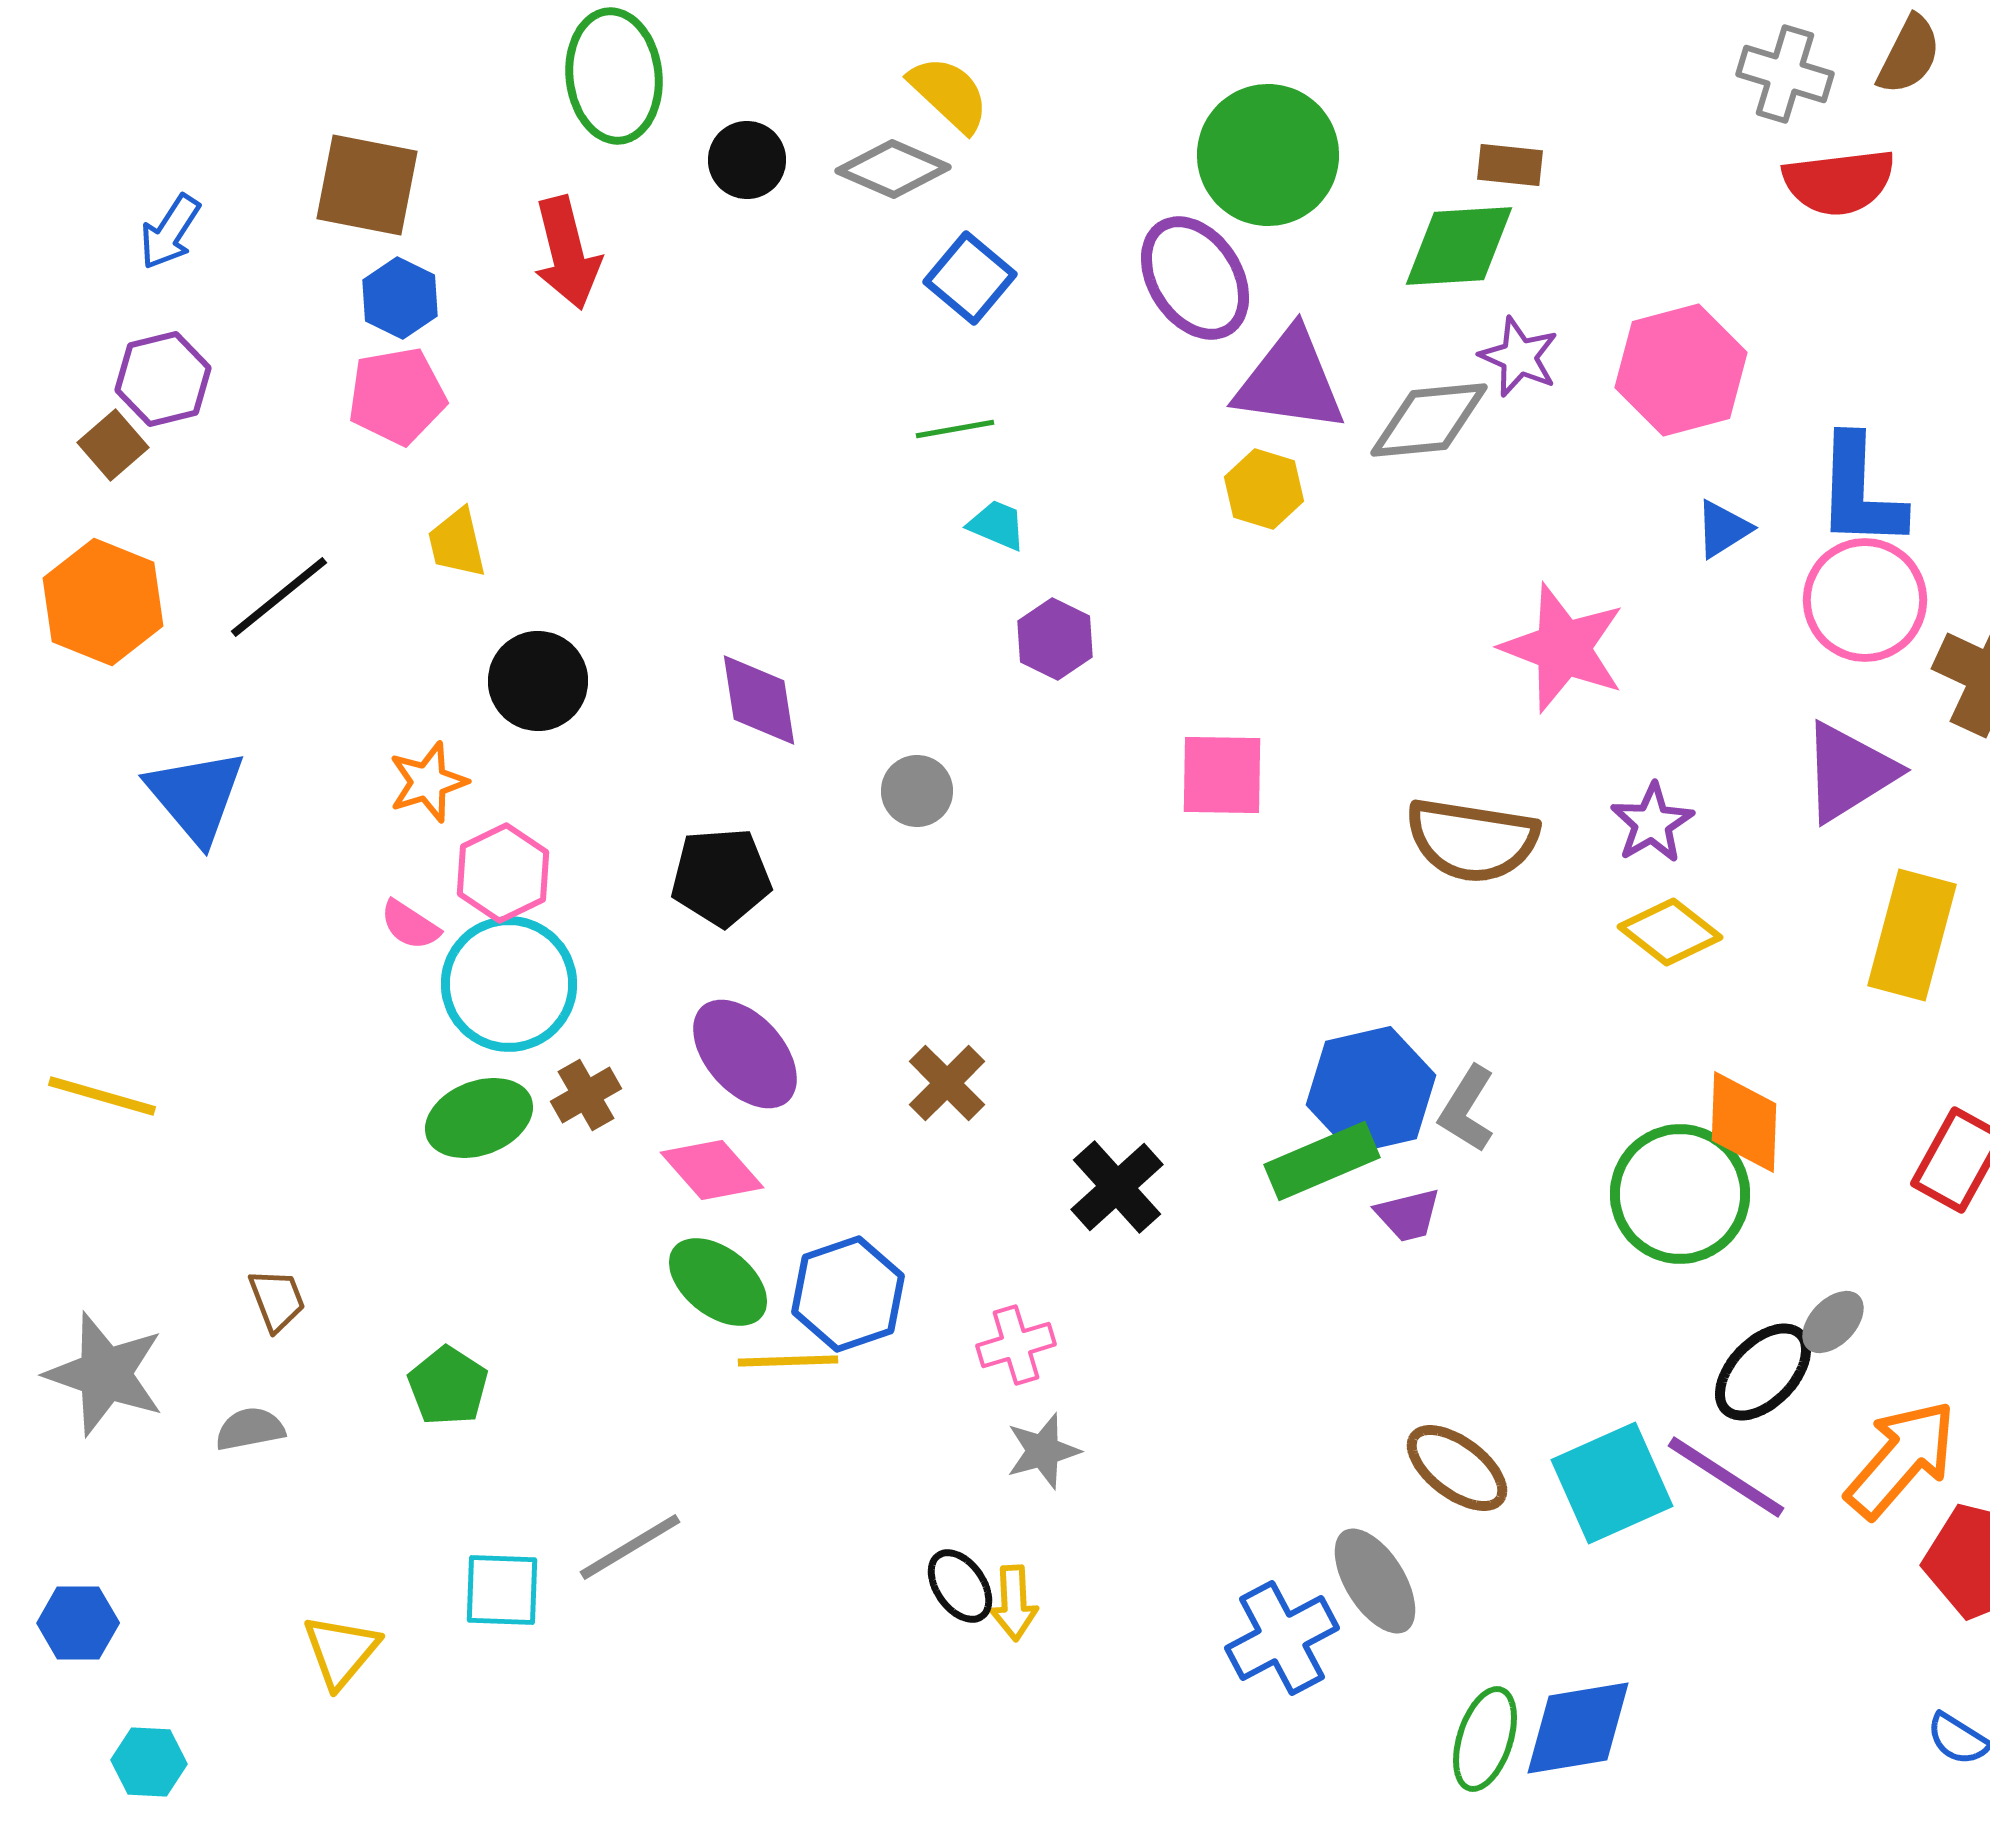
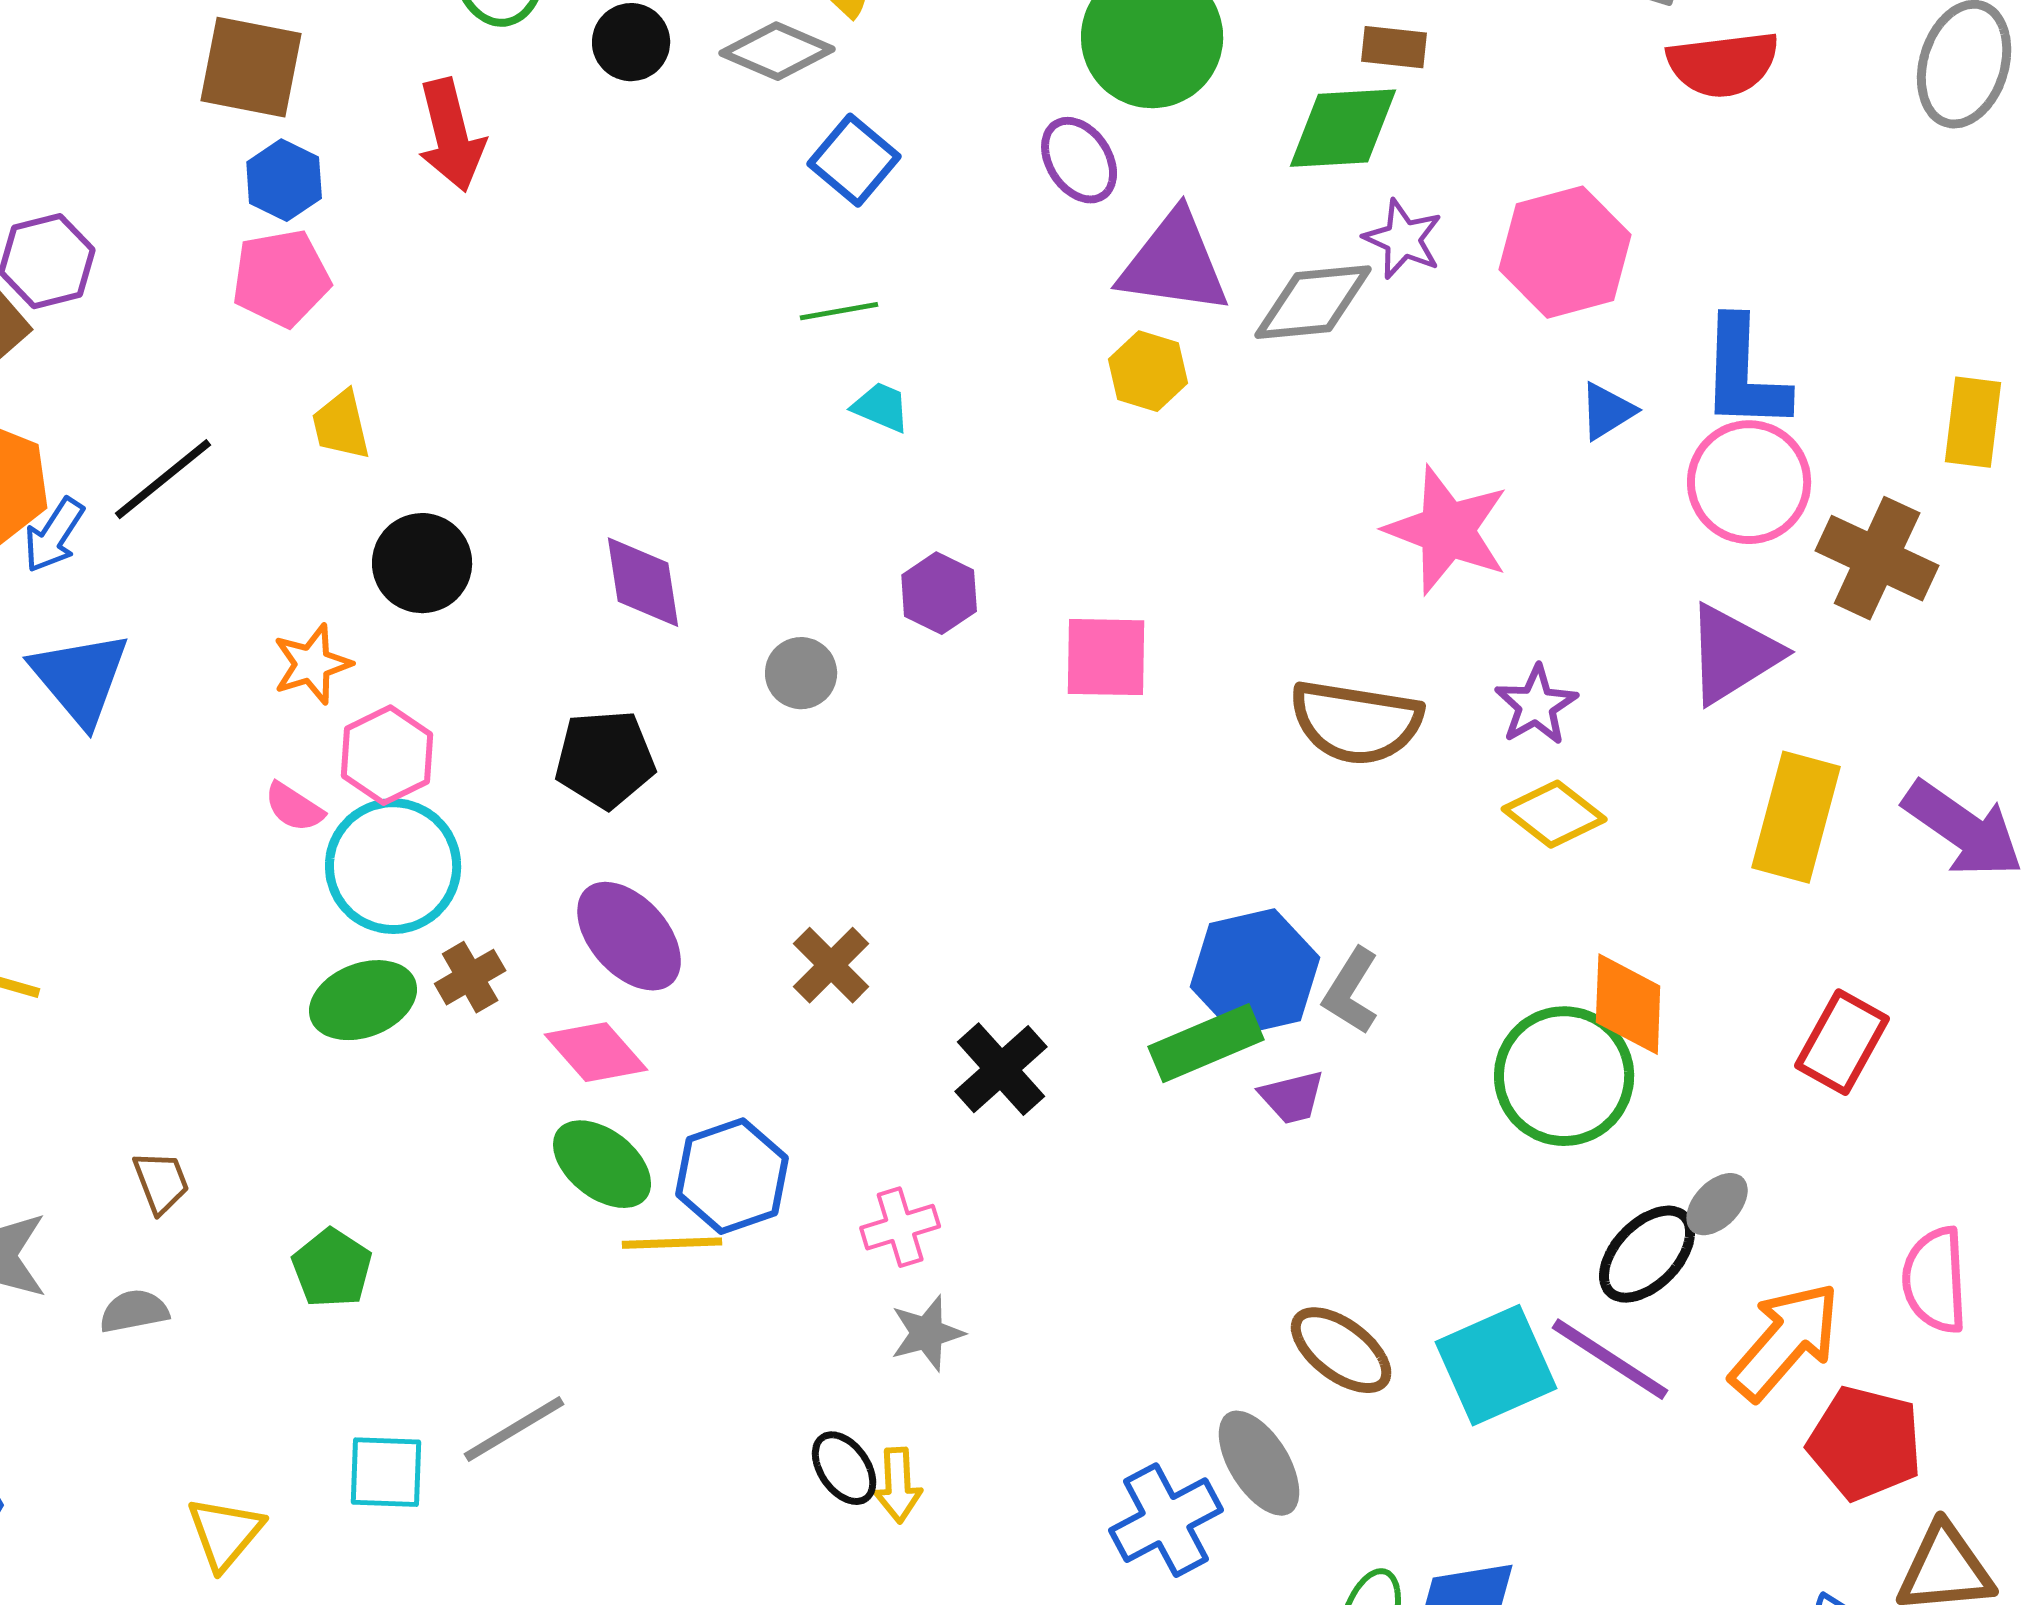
blue arrow: (170, 232) -> (54, 535), moved
purple ellipse: (1195, 278) -> (1079, 160), size x0.7
purple hexagon: (1055, 639) -> (939, 593), moved

